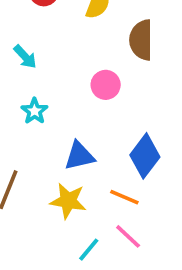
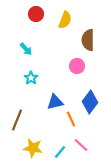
pink circle: (106, 85) -> (77, 66), moved
orange line: (124, 197) -> (71, 119), moved, turned 42
yellow star: (68, 201) -> (33, 148), moved

